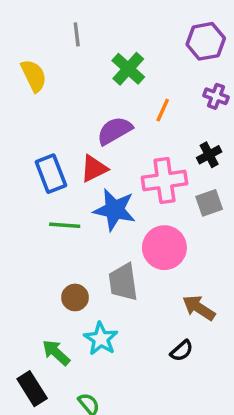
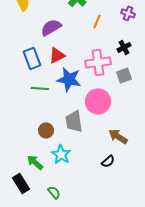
purple semicircle: (115, 131) -> (51, 27), moved

